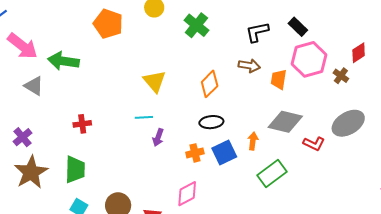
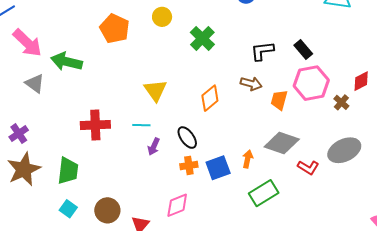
black ellipse: (211, 122) -> (187, 138), moved, turned 55
red cross: (82, 124) -> (95, 125), moved, size x1.6

